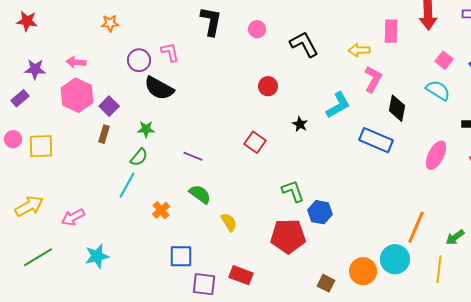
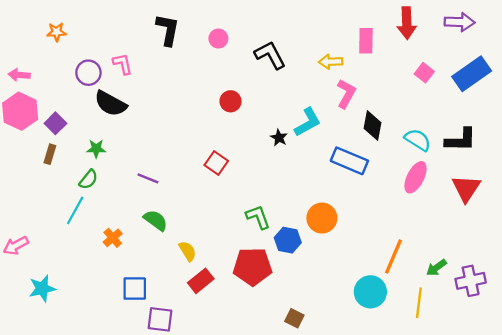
cyan semicircle: (438, 90) -> (418, 140), moved
black star: (300, 124) -> (279, 138), moved
orange circle: (363, 271) -> (322, 218), moved
red rectangle: (241, 275) -> (201, 281), moved, turned -60

